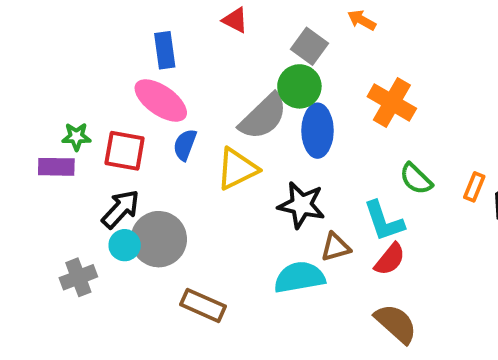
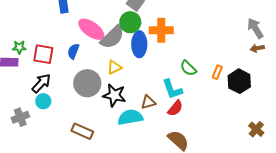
pink ellipse: (161, 100) -> (91, 29), moved
orange cross: (392, 102) -> (161, 30), moved, turned -30
yellow triangle: (237, 169) -> (114, 67), moved, size x0.7
black star: (301, 205) -> (114, 95), moved
gray circle: (159, 239) -> (87, 83), moved

